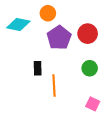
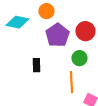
green circle: (90, 68) -> (79, 58), moved
orange line: (54, 86) -> (71, 82), moved

